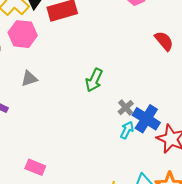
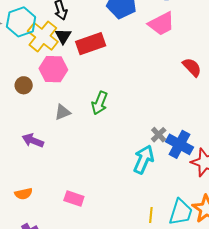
green arrow: (94, 80) -> (100, 103), moved
cyan arrow: (127, 130) -> (144, 159), moved, size x1.6

